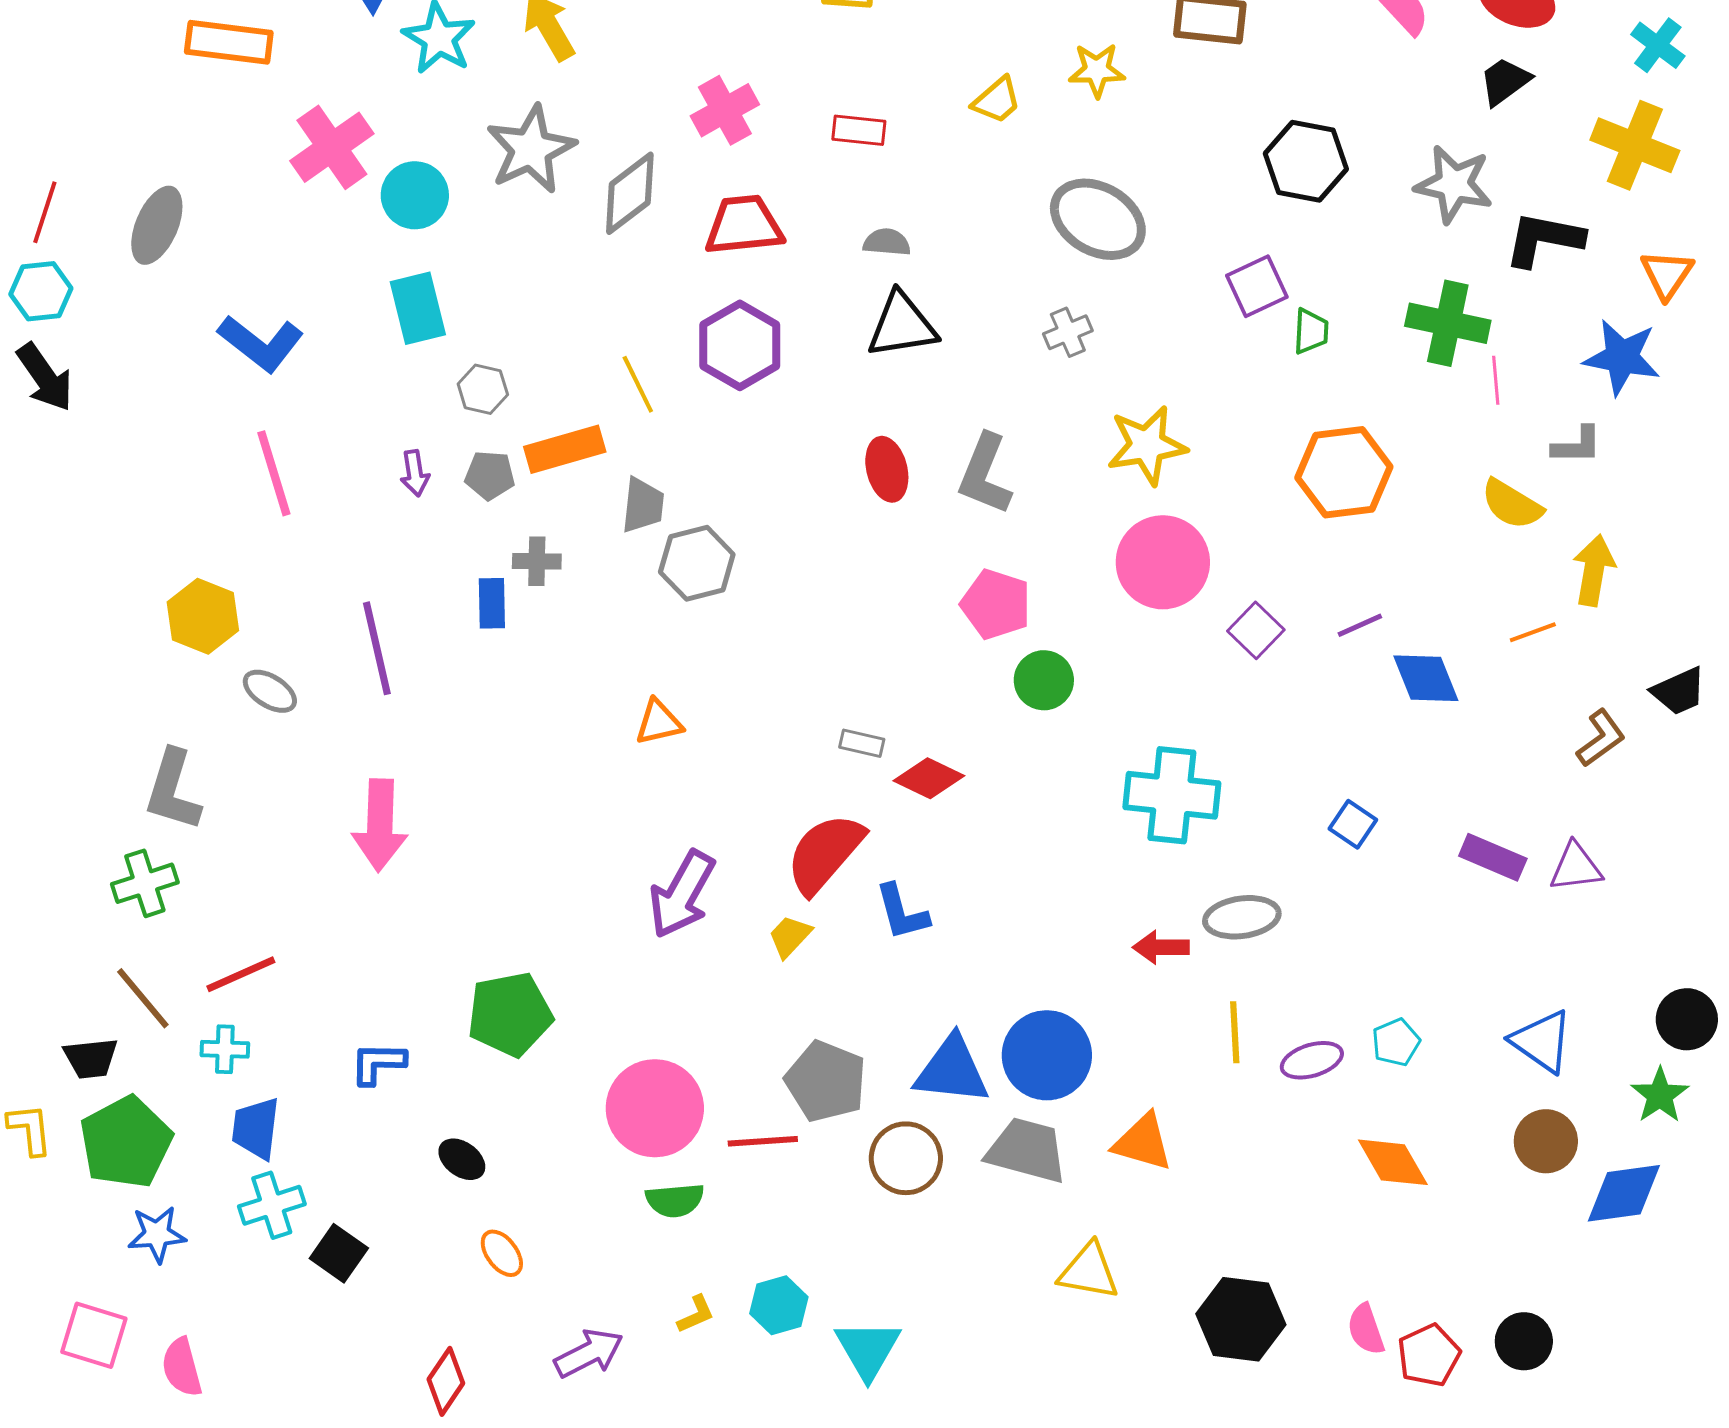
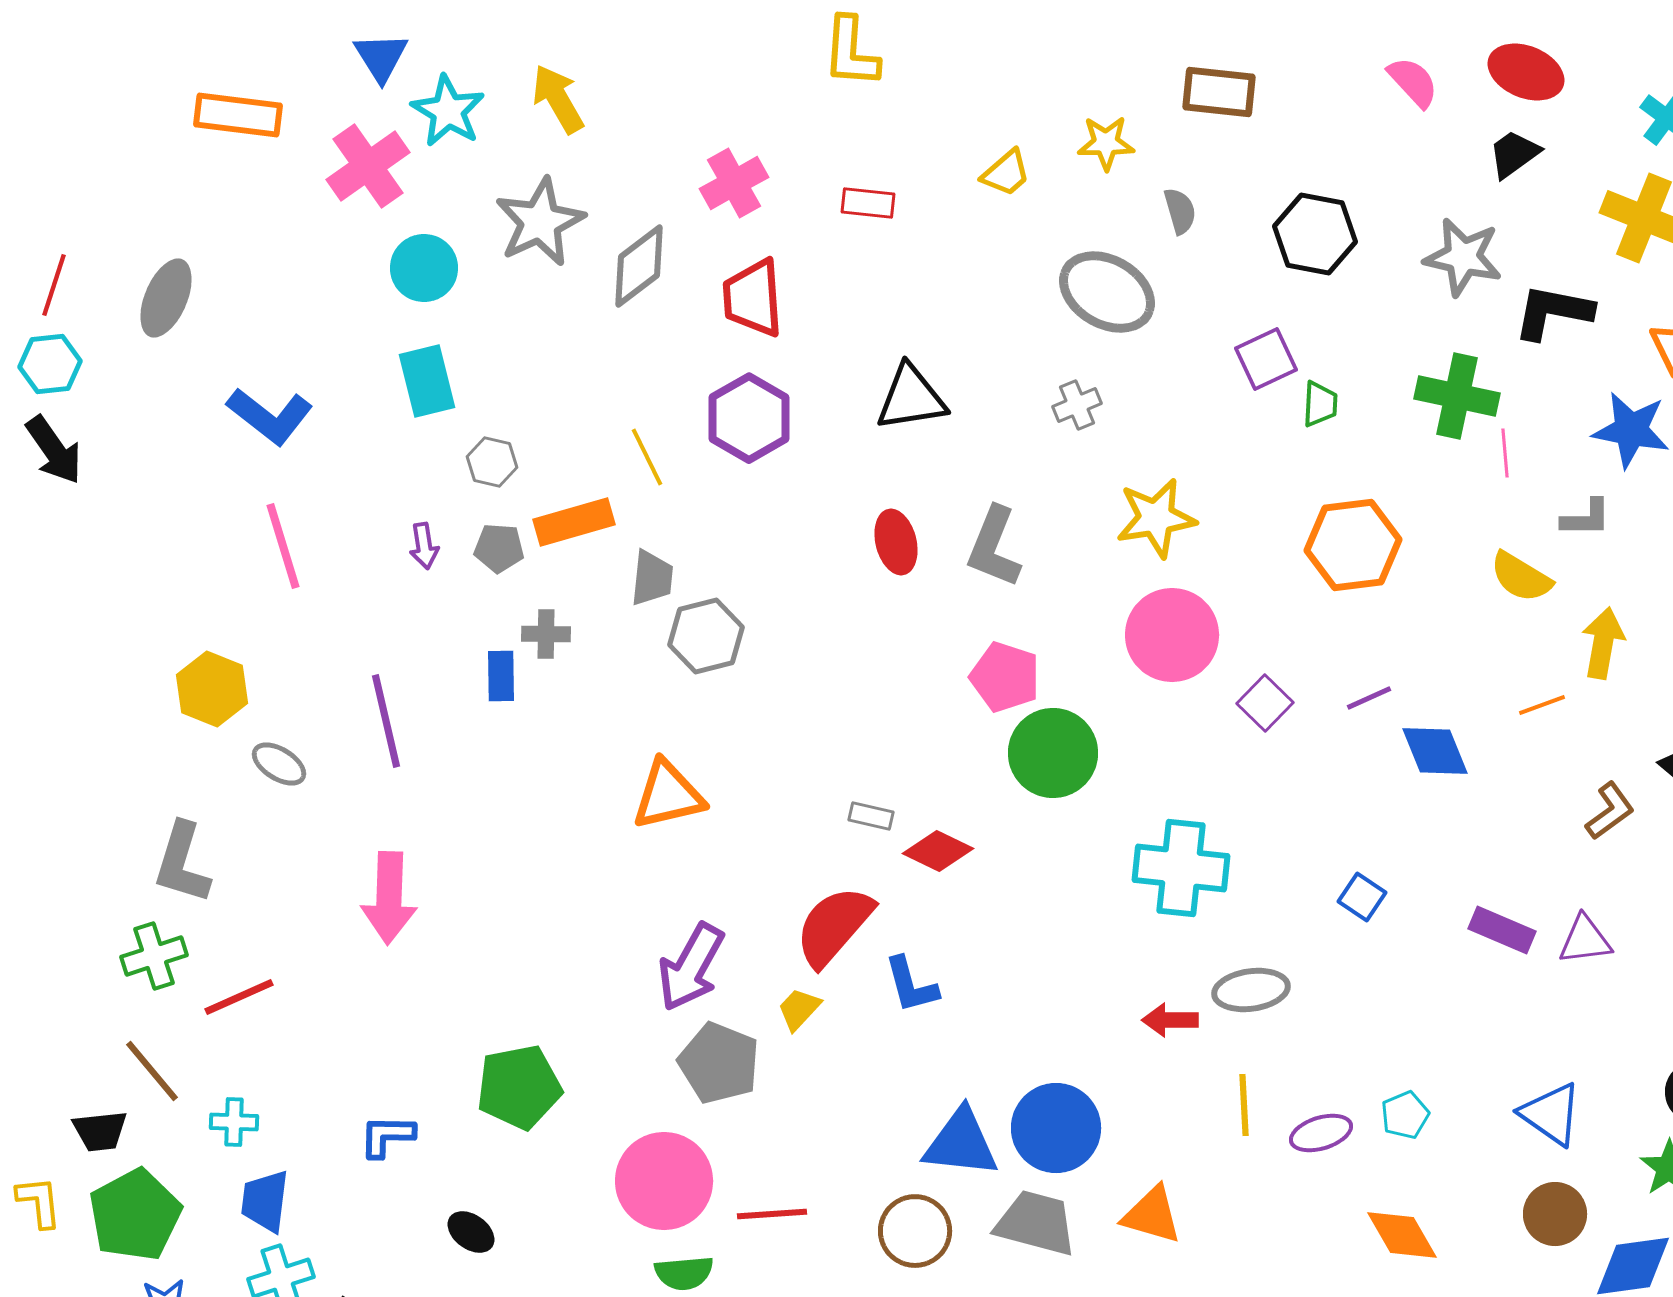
pink cross: (332, 147) -> (368, 166), moved
red trapezoid: (744, 225) -> (753, 298), turned -88
gray semicircle: (887, 242) -> (1180, 211), moved, turned 69
green circle: (1044, 680) -> (1053, 753), size x1.5
orange triangle: (659, 722) -> (668, 795), size x1.5
red line: (241, 974) -> (239, 997), moved
gray pentagon: (826, 1081) -> (719, 1063), moved

